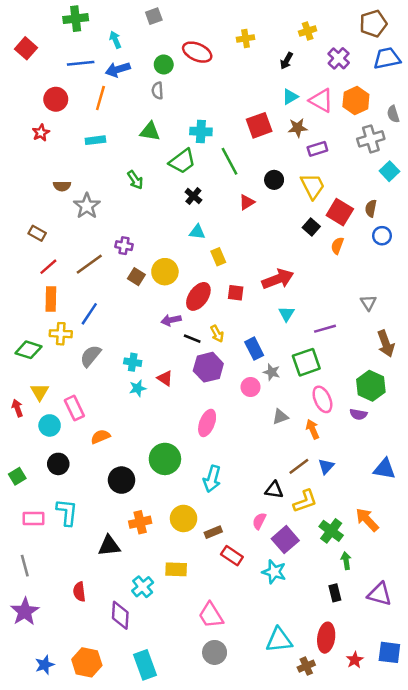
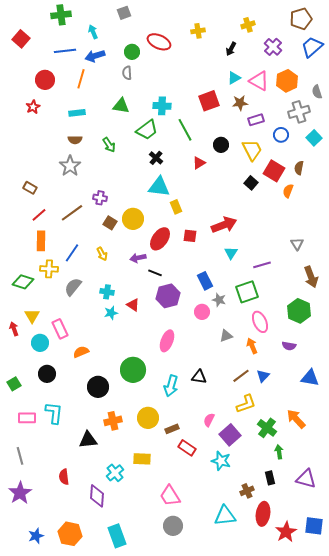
blue trapezoid: (387, 58) -> (312, 47), turned -30
brown semicircle: (62, 186) -> (75, 140), moved
cyan triangle: (197, 232) -> (159, 187), size x1.6
blue circle: (382, 236) -> (281, 135), moved
orange semicircle: (337, 246) -> (288, 191), moved
yellow arrow: (217, 334) -> (102, 254), moved
purple semicircle: (358, 414) -> (289, 346), moved
black triangle: (274, 490) -> (199, 377), moved
red star: (355, 660) -> (286, 532), size x1.5
brown cross: (306, 666) -> (247, 491), moved

